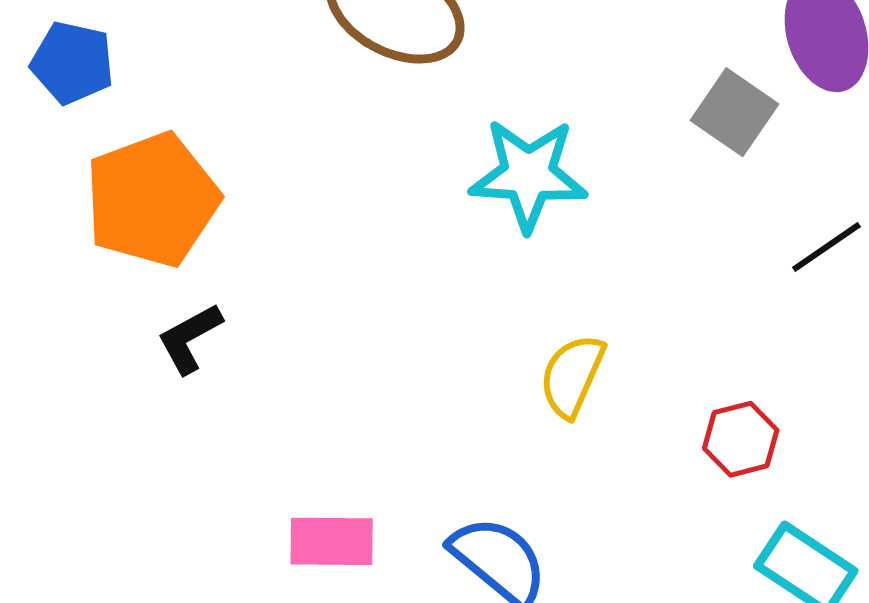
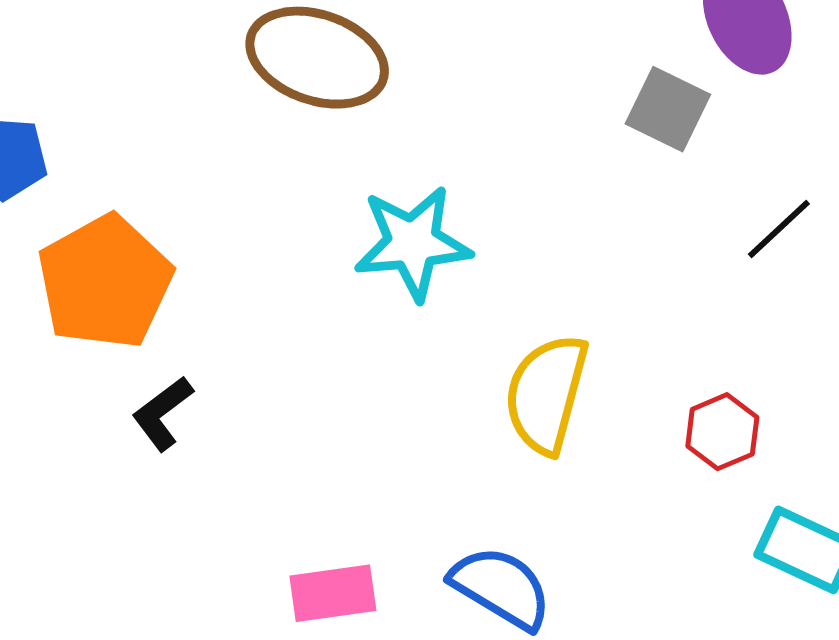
cyan star: (528, 175) -> (413, 243), moved
yellow semicircle: (572, 376) -> (546, 394), size x1.4

